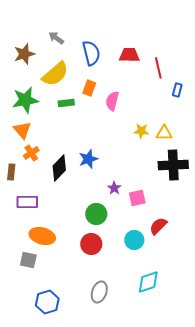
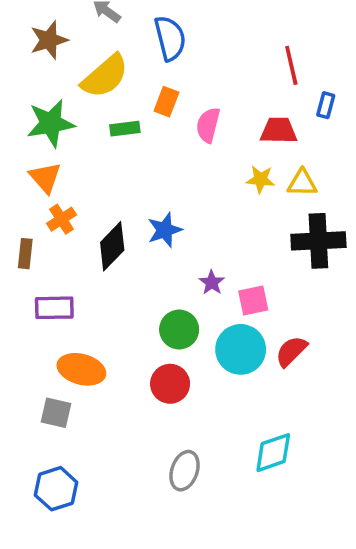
red trapezoid: (129, 55) -> (279, 131), moved
cyan circle: (134, 240) -> (241, 349), moved, size x1.4
blue hexagon: (47, 302) -> (56, 489), moved

